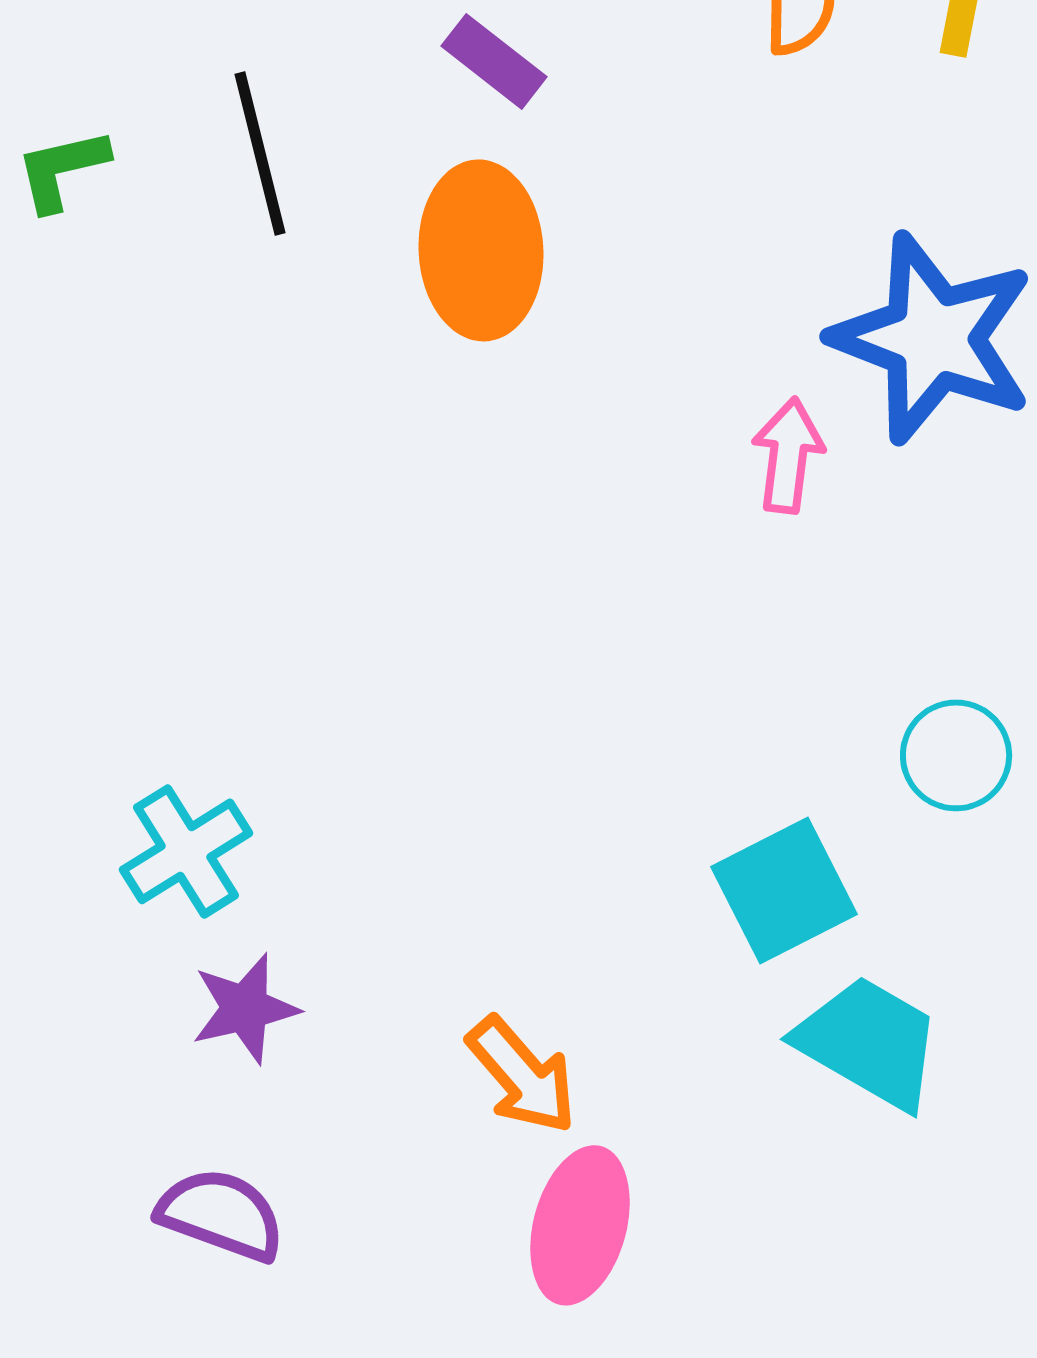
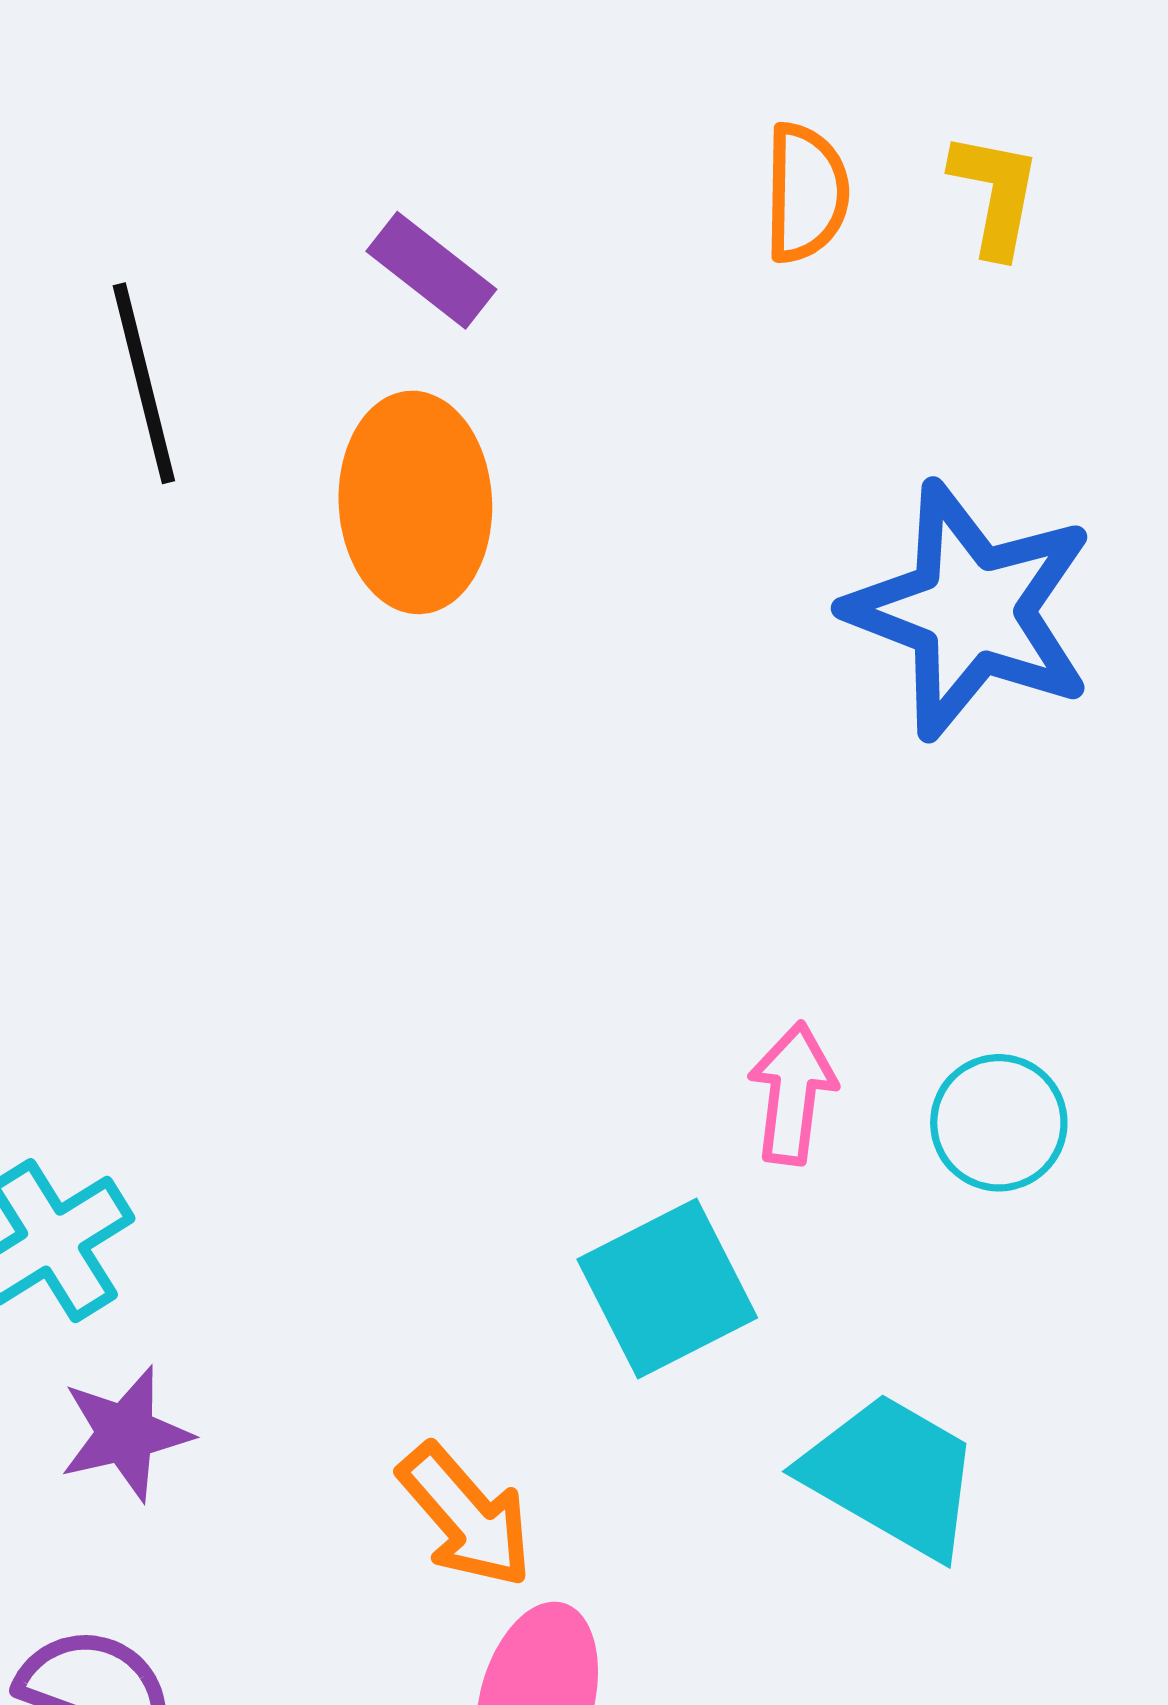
pink arrow: (788, 455) -> (792, 1093), moved
cyan square: (784, 890) -> (667, 1289), moved

